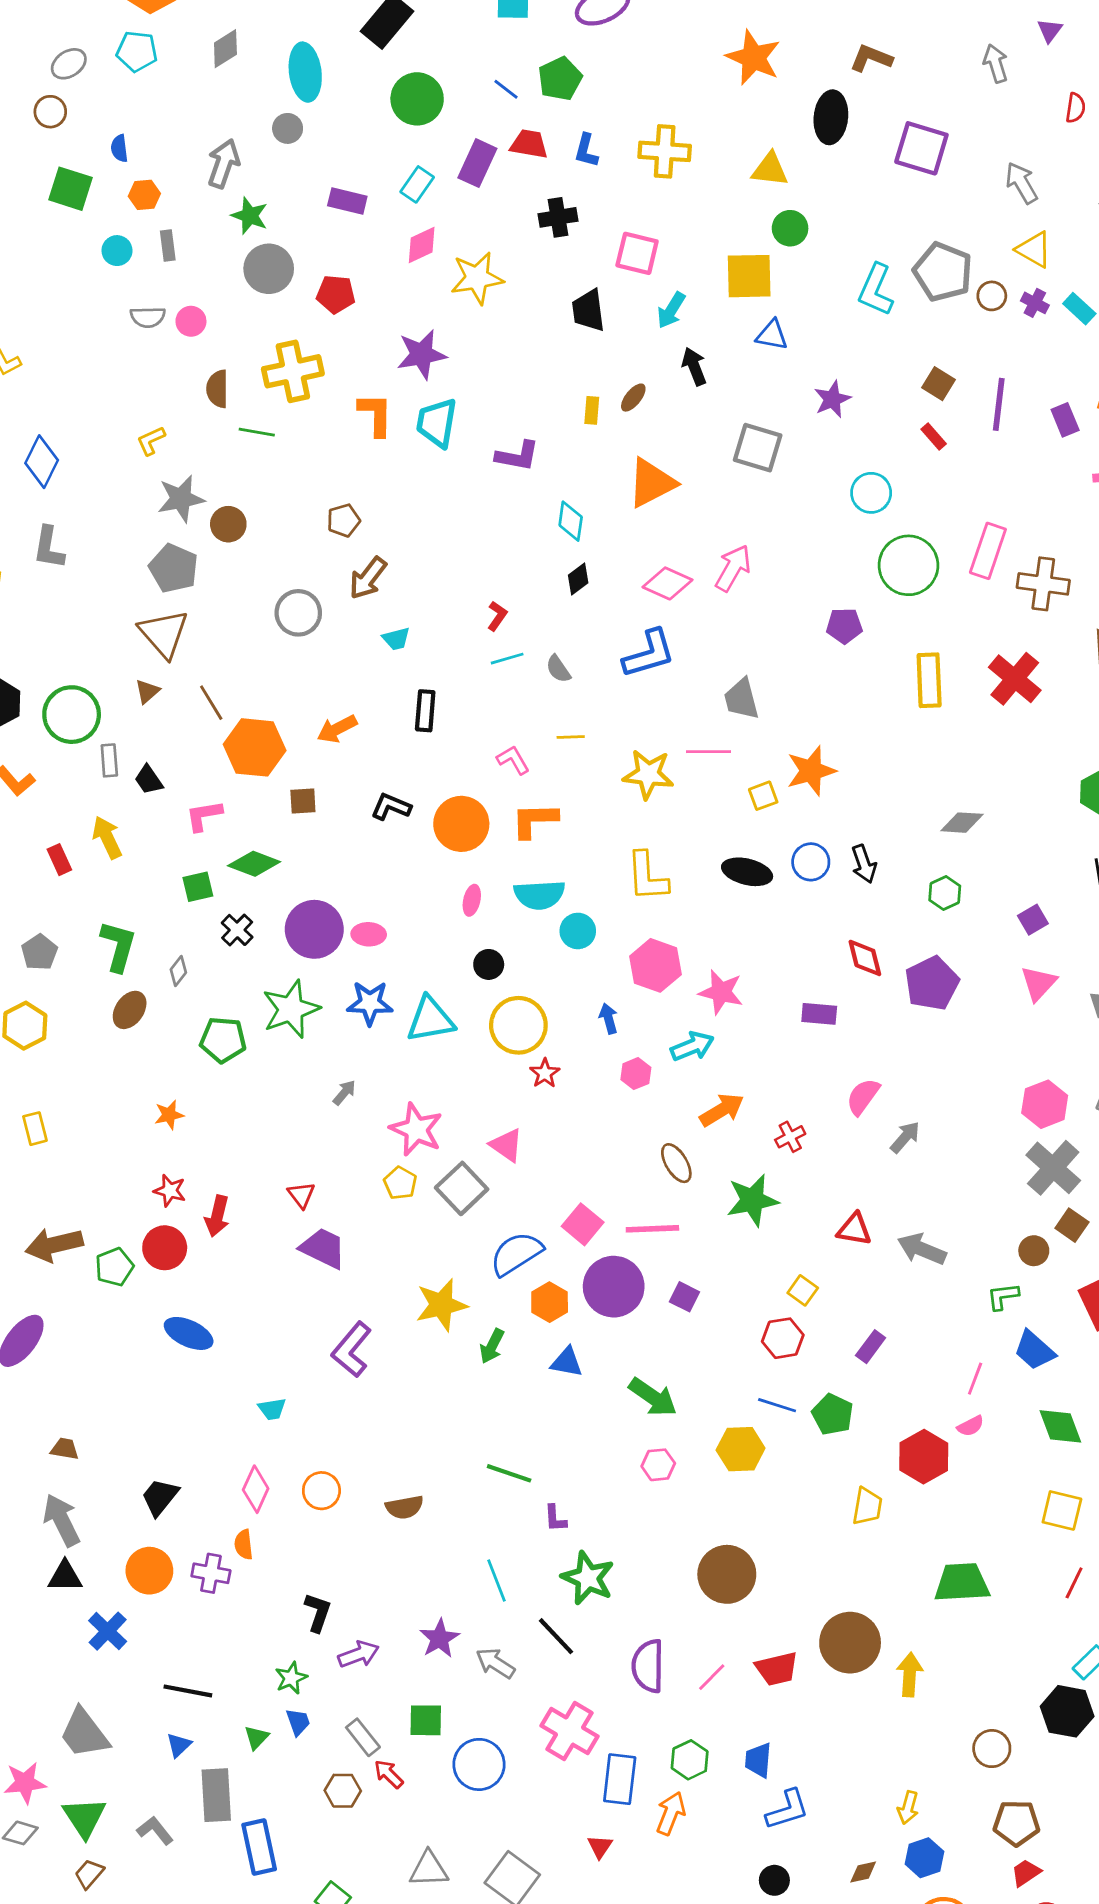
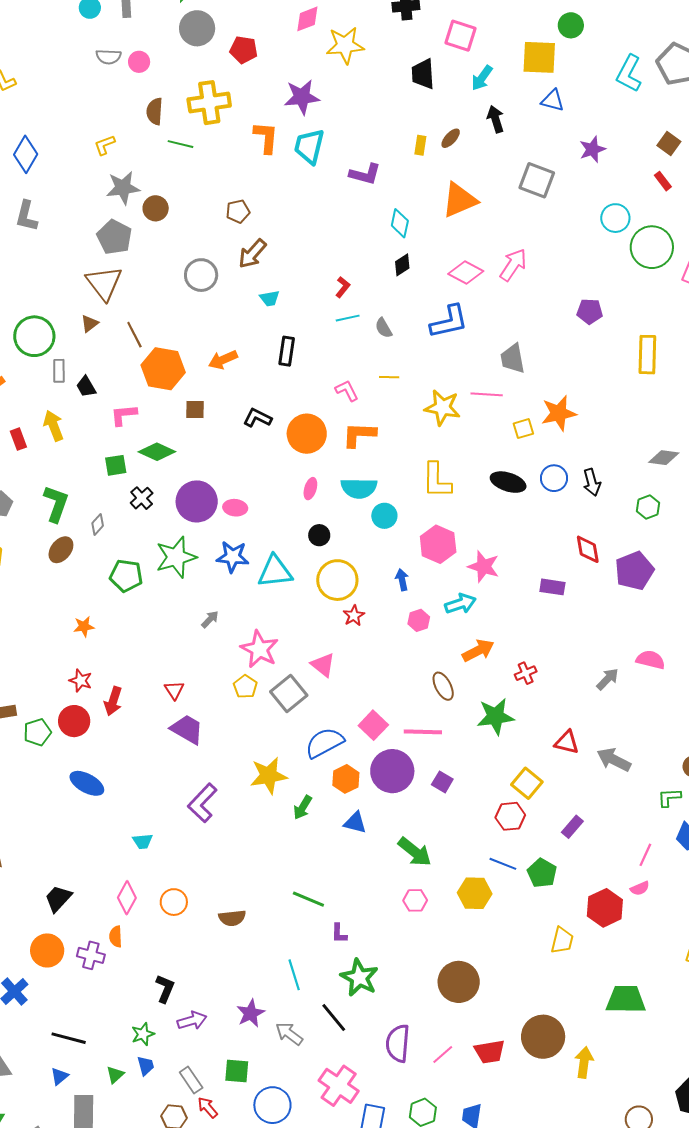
green circle: (908, 565) -> (652, 247), moved
pink semicircle: (863, 1097) -> (651, 660), moved, turned 64
yellow square: (803, 1290) -> (527, 783), size x1.4

